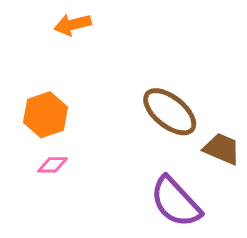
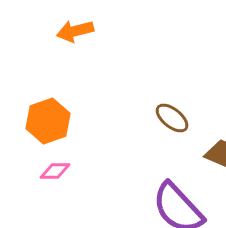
brown ellipse: (170, 112) -> (172, 118), size x0.6

